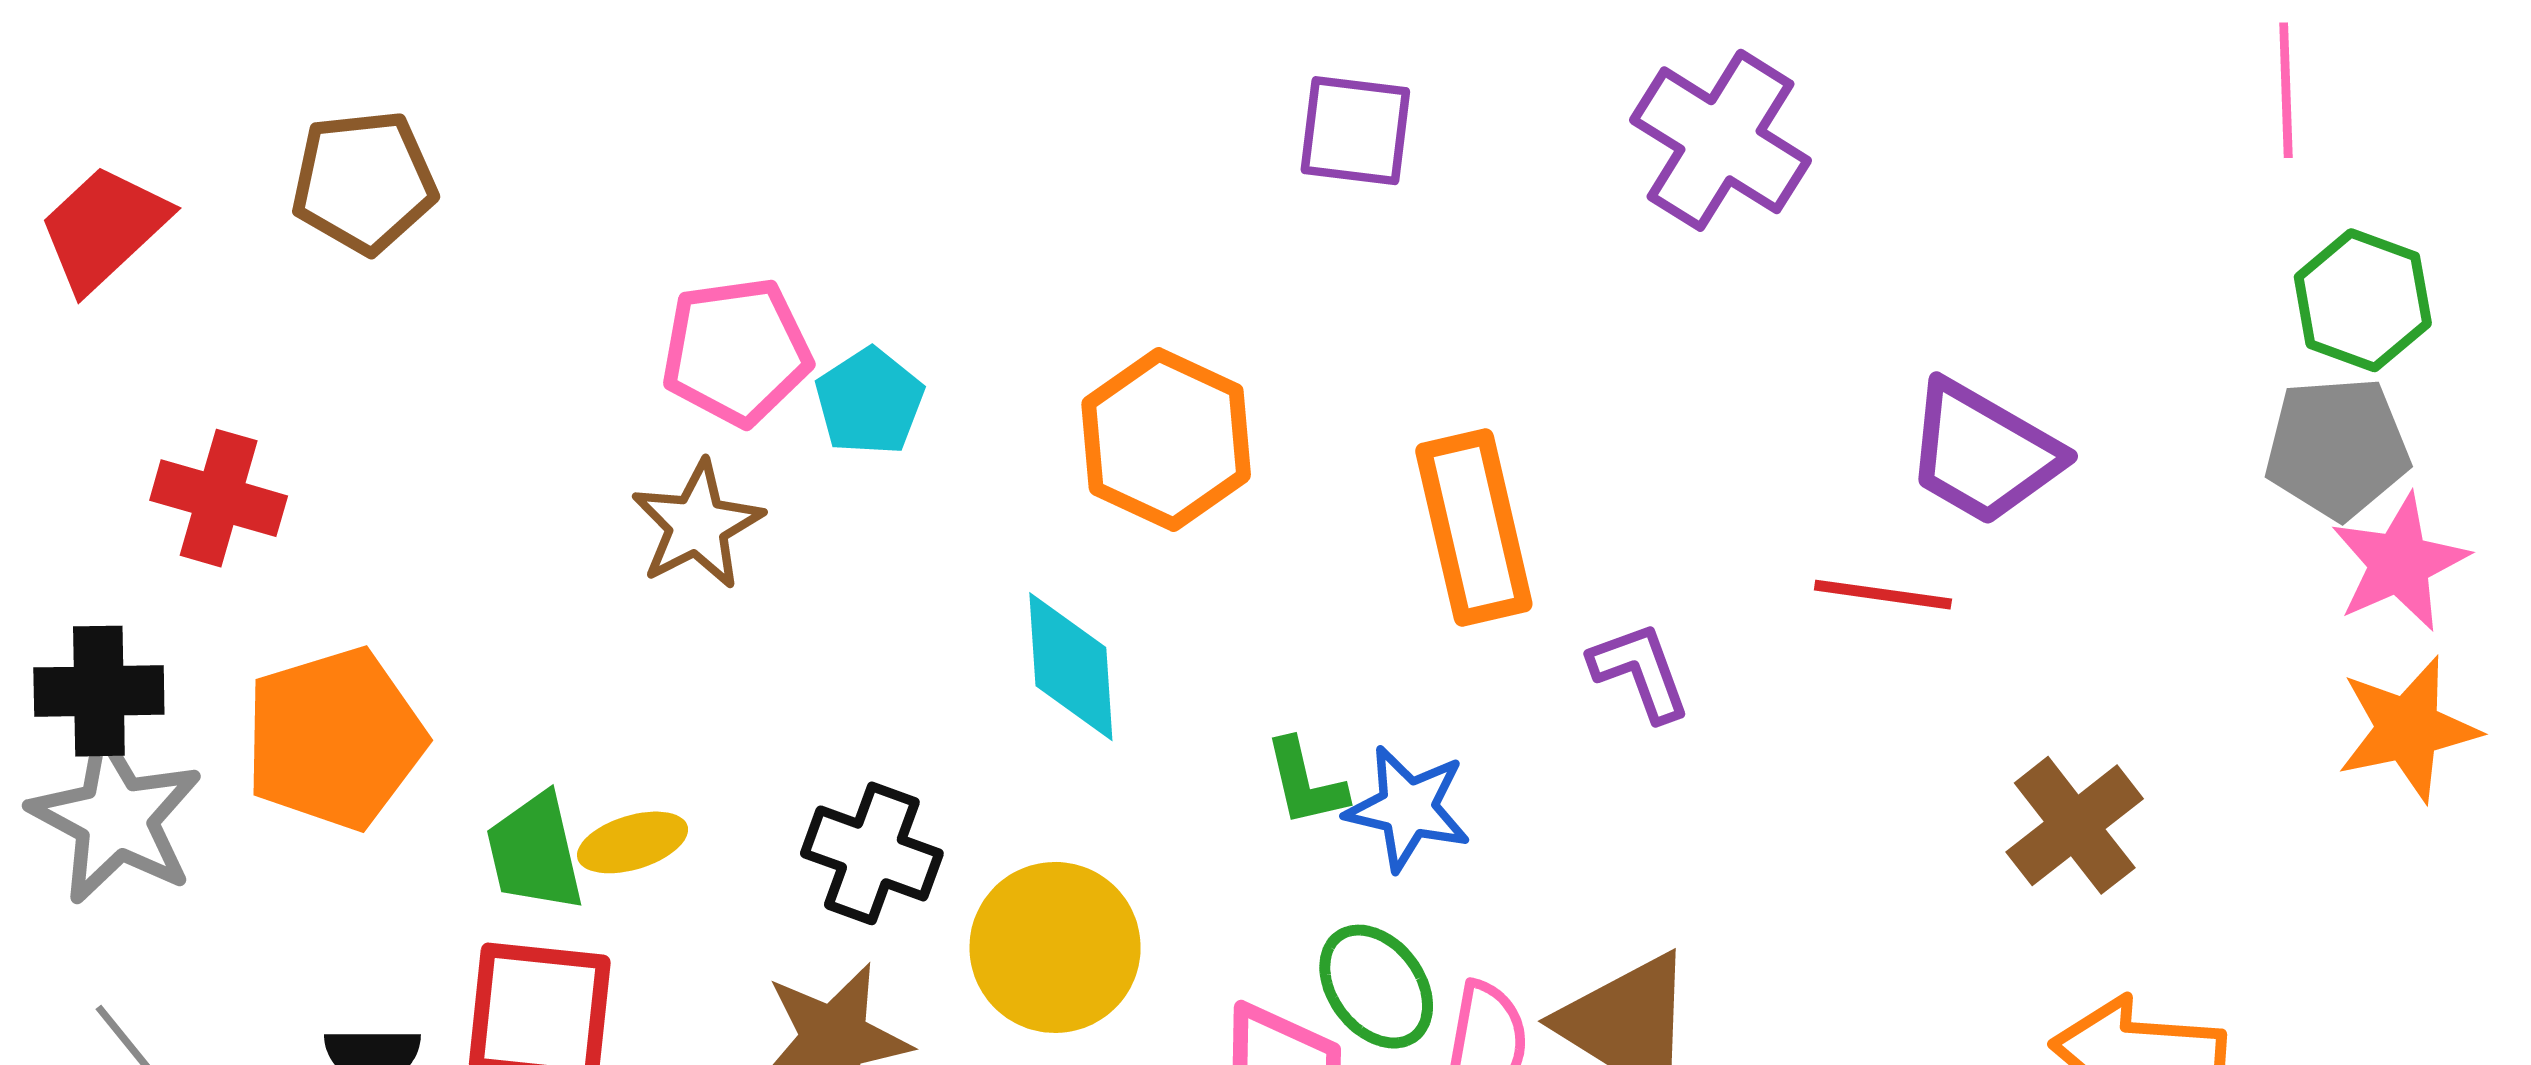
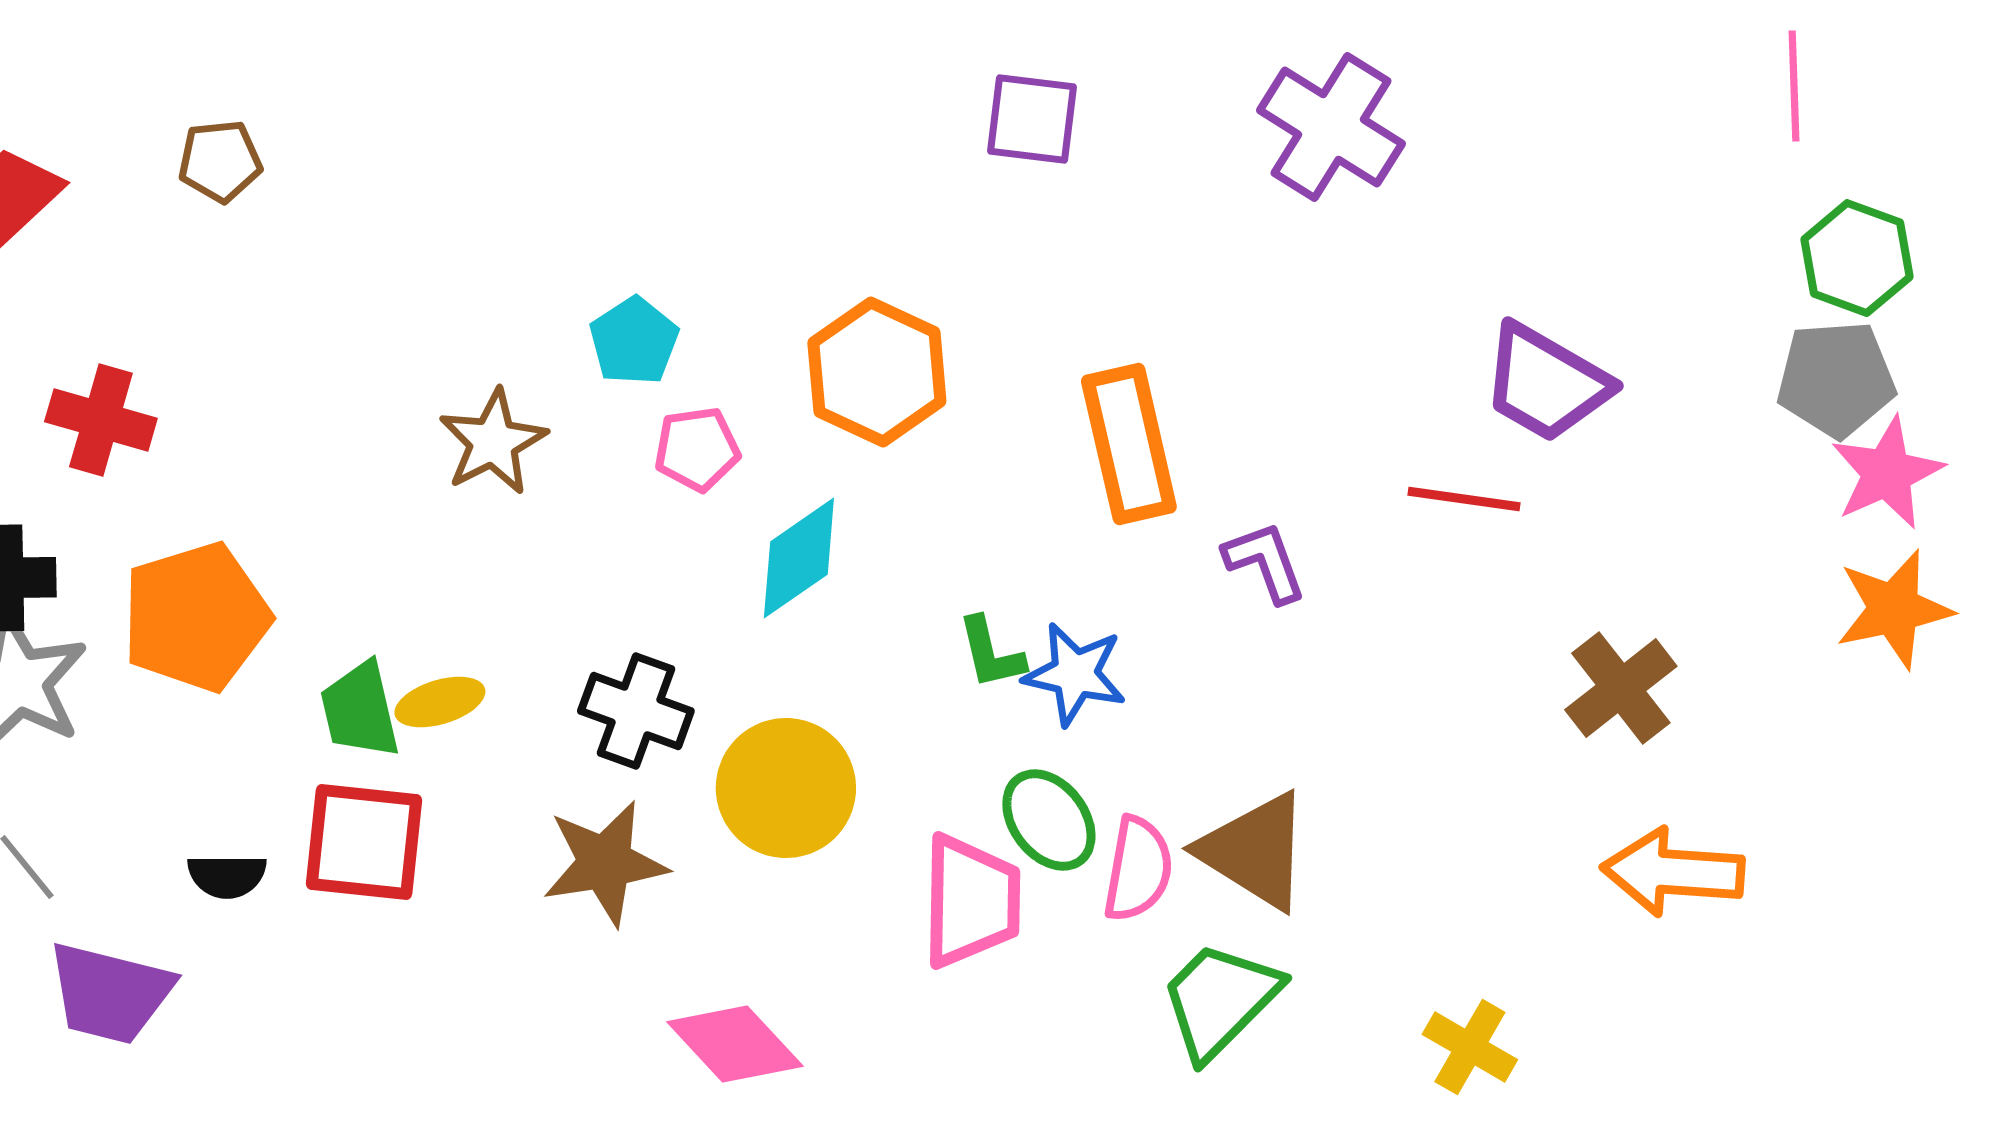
brown pentagon: (364, 182) -> (220, 161), size x0.7
pink pentagon: (736, 352) -> (697, 449), moved, size x0.7
cyan diamond: (1071, 667) -> (799, 558), turned 59

